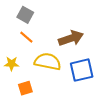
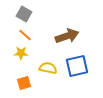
yellow semicircle: (48, 62) -> (48, 68), moved, size x0.7
yellow star: (12, 64) -> (21, 53), moved

